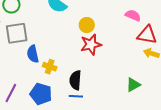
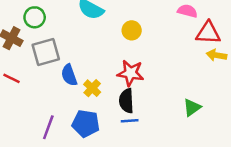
red star: (91, 44) -> (131, 73), moved, turned 30
yellow cross: (50, 67) -> (92, 88), turned 32
green triangle: (133, 85) -> (192, 107), moved

